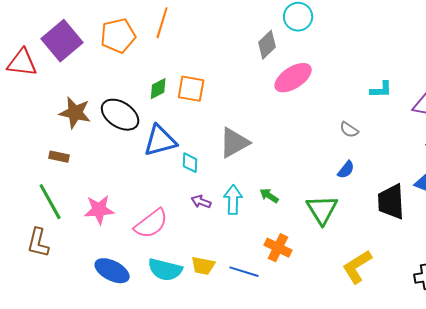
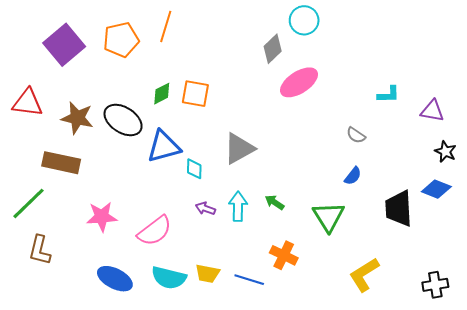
red triangle: (22, 63) -> (27, 103), moved
brown rectangle: (59, 157) -> (61, 163), size x1.8
green line: (50, 202) -> (28, 203), moved, turned 75

